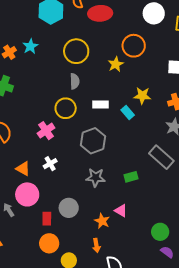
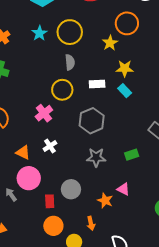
cyan star: (30, 46) -> (39, 33), moved
yellow star: (142, 96) -> (125, 68), moved
orange arrow: (96, 245) -> (91, 223), moved

